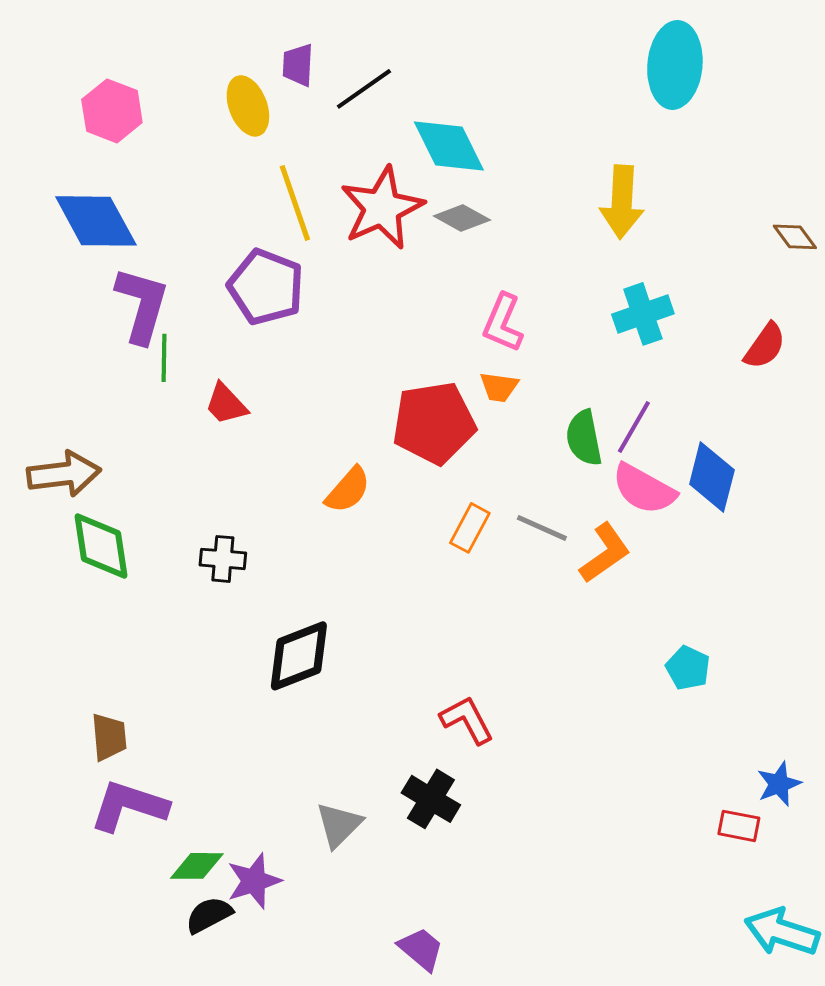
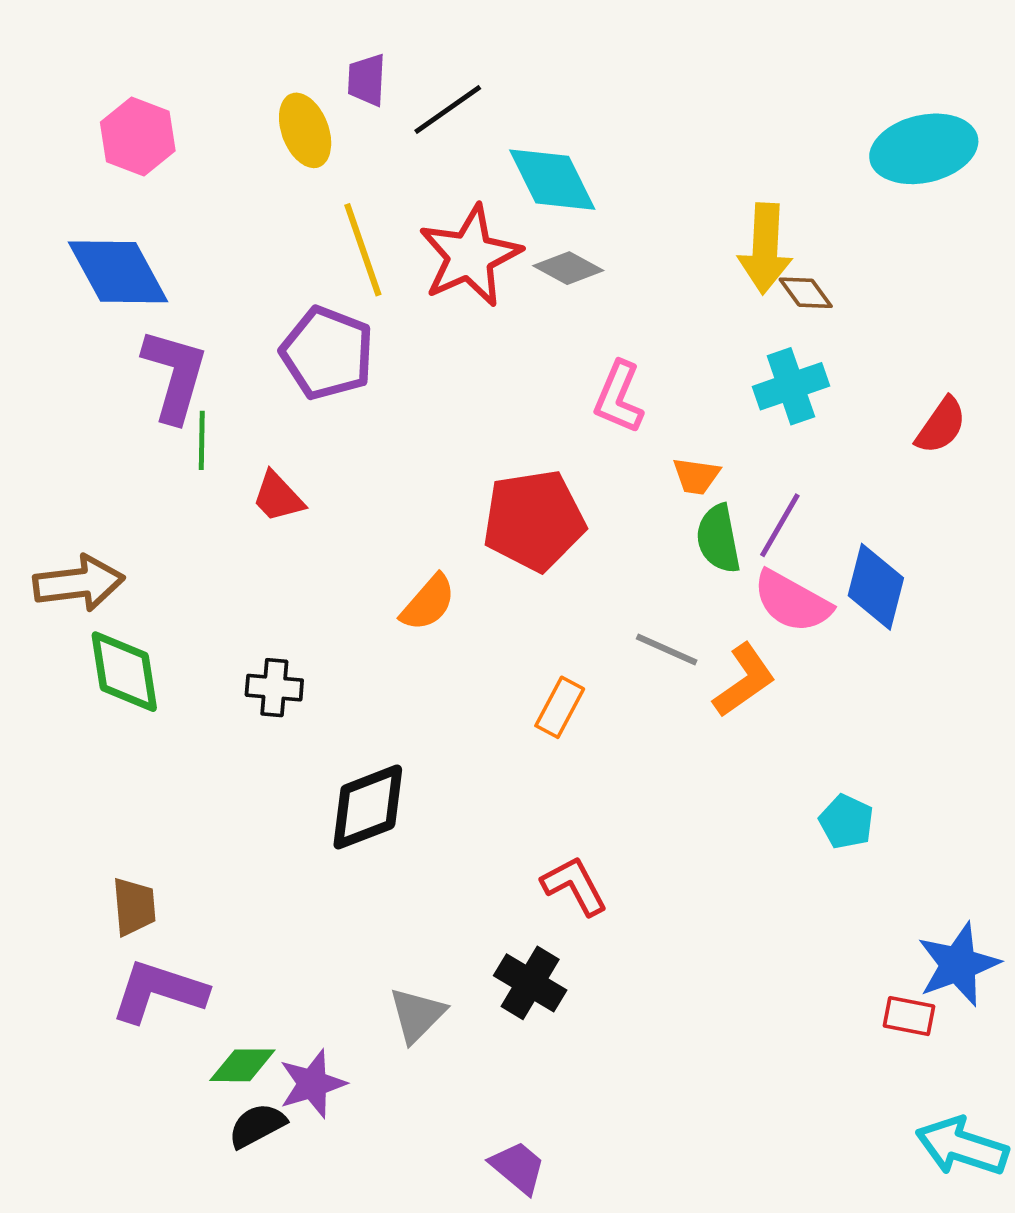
cyan ellipse: (675, 65) -> (924, 149), moved, turned 72
brown diamond: (795, 237) -> (806, 293), moved
orange trapezoid: (499, 387) -> (696, 476), moved
orange rectangle: (470, 528) -> (560, 707), moved
blue star: (779, 784) -> (958, 964), size x1.5

